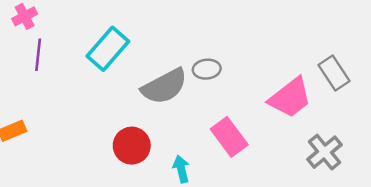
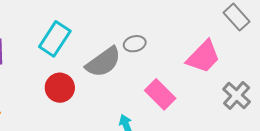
gray rectangle: (334, 73) -> (236, 17), moved
red circle: (132, 146) -> (60, 88), moved

